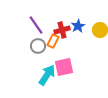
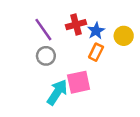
red cross: (62, 30) -> (76, 25), moved
orange rectangle: (53, 41) -> (96, 52), moved

